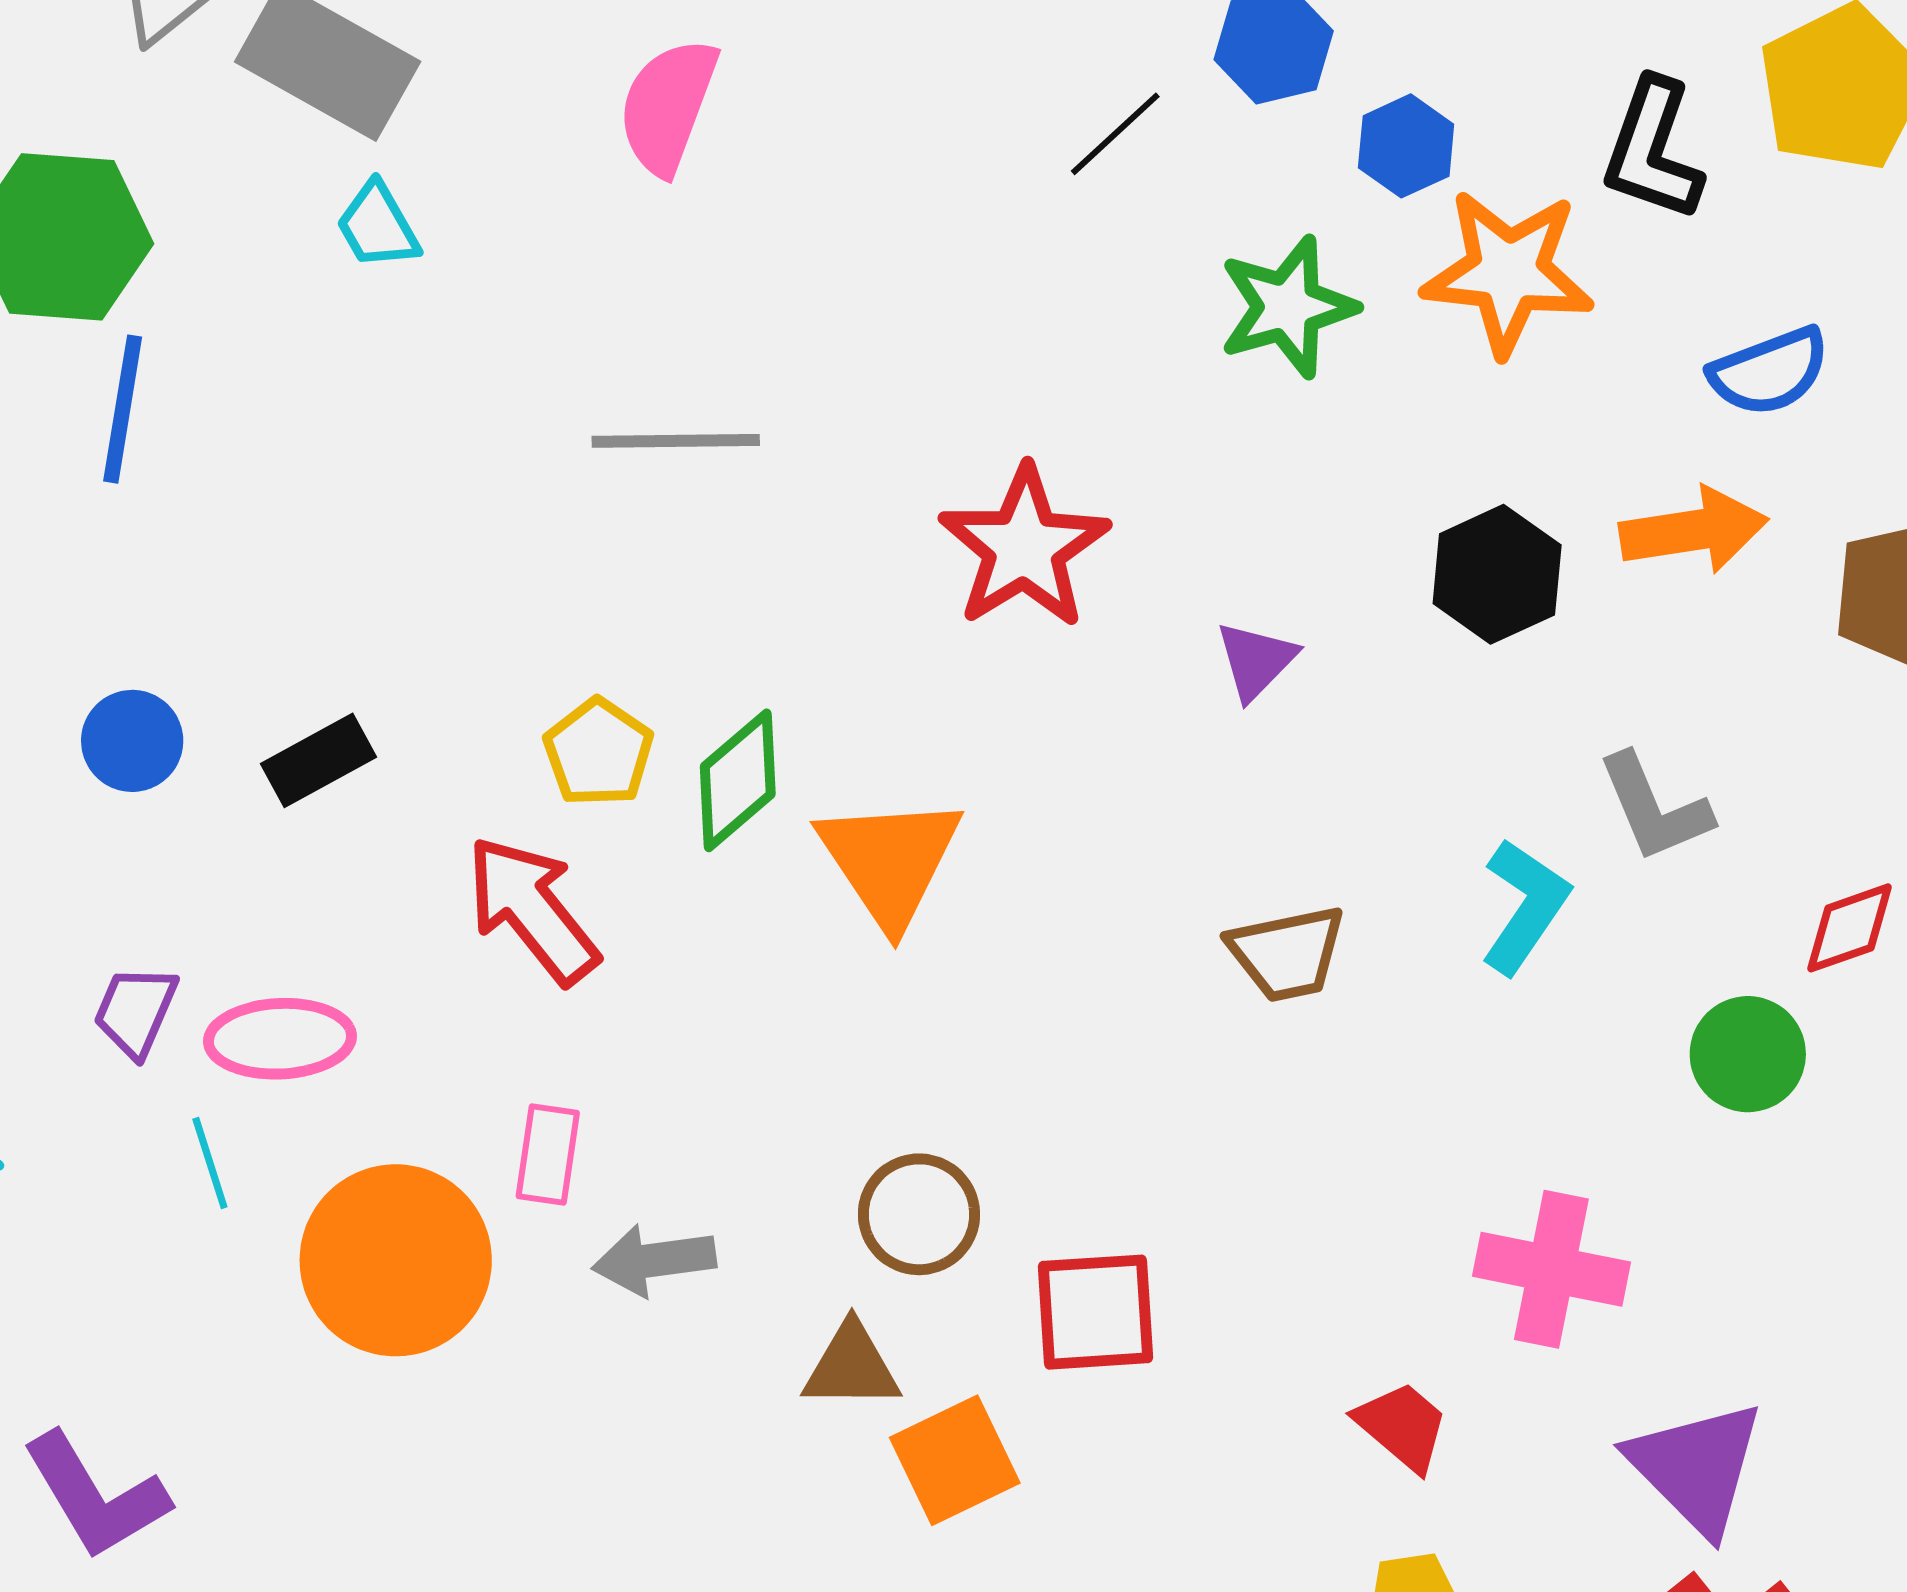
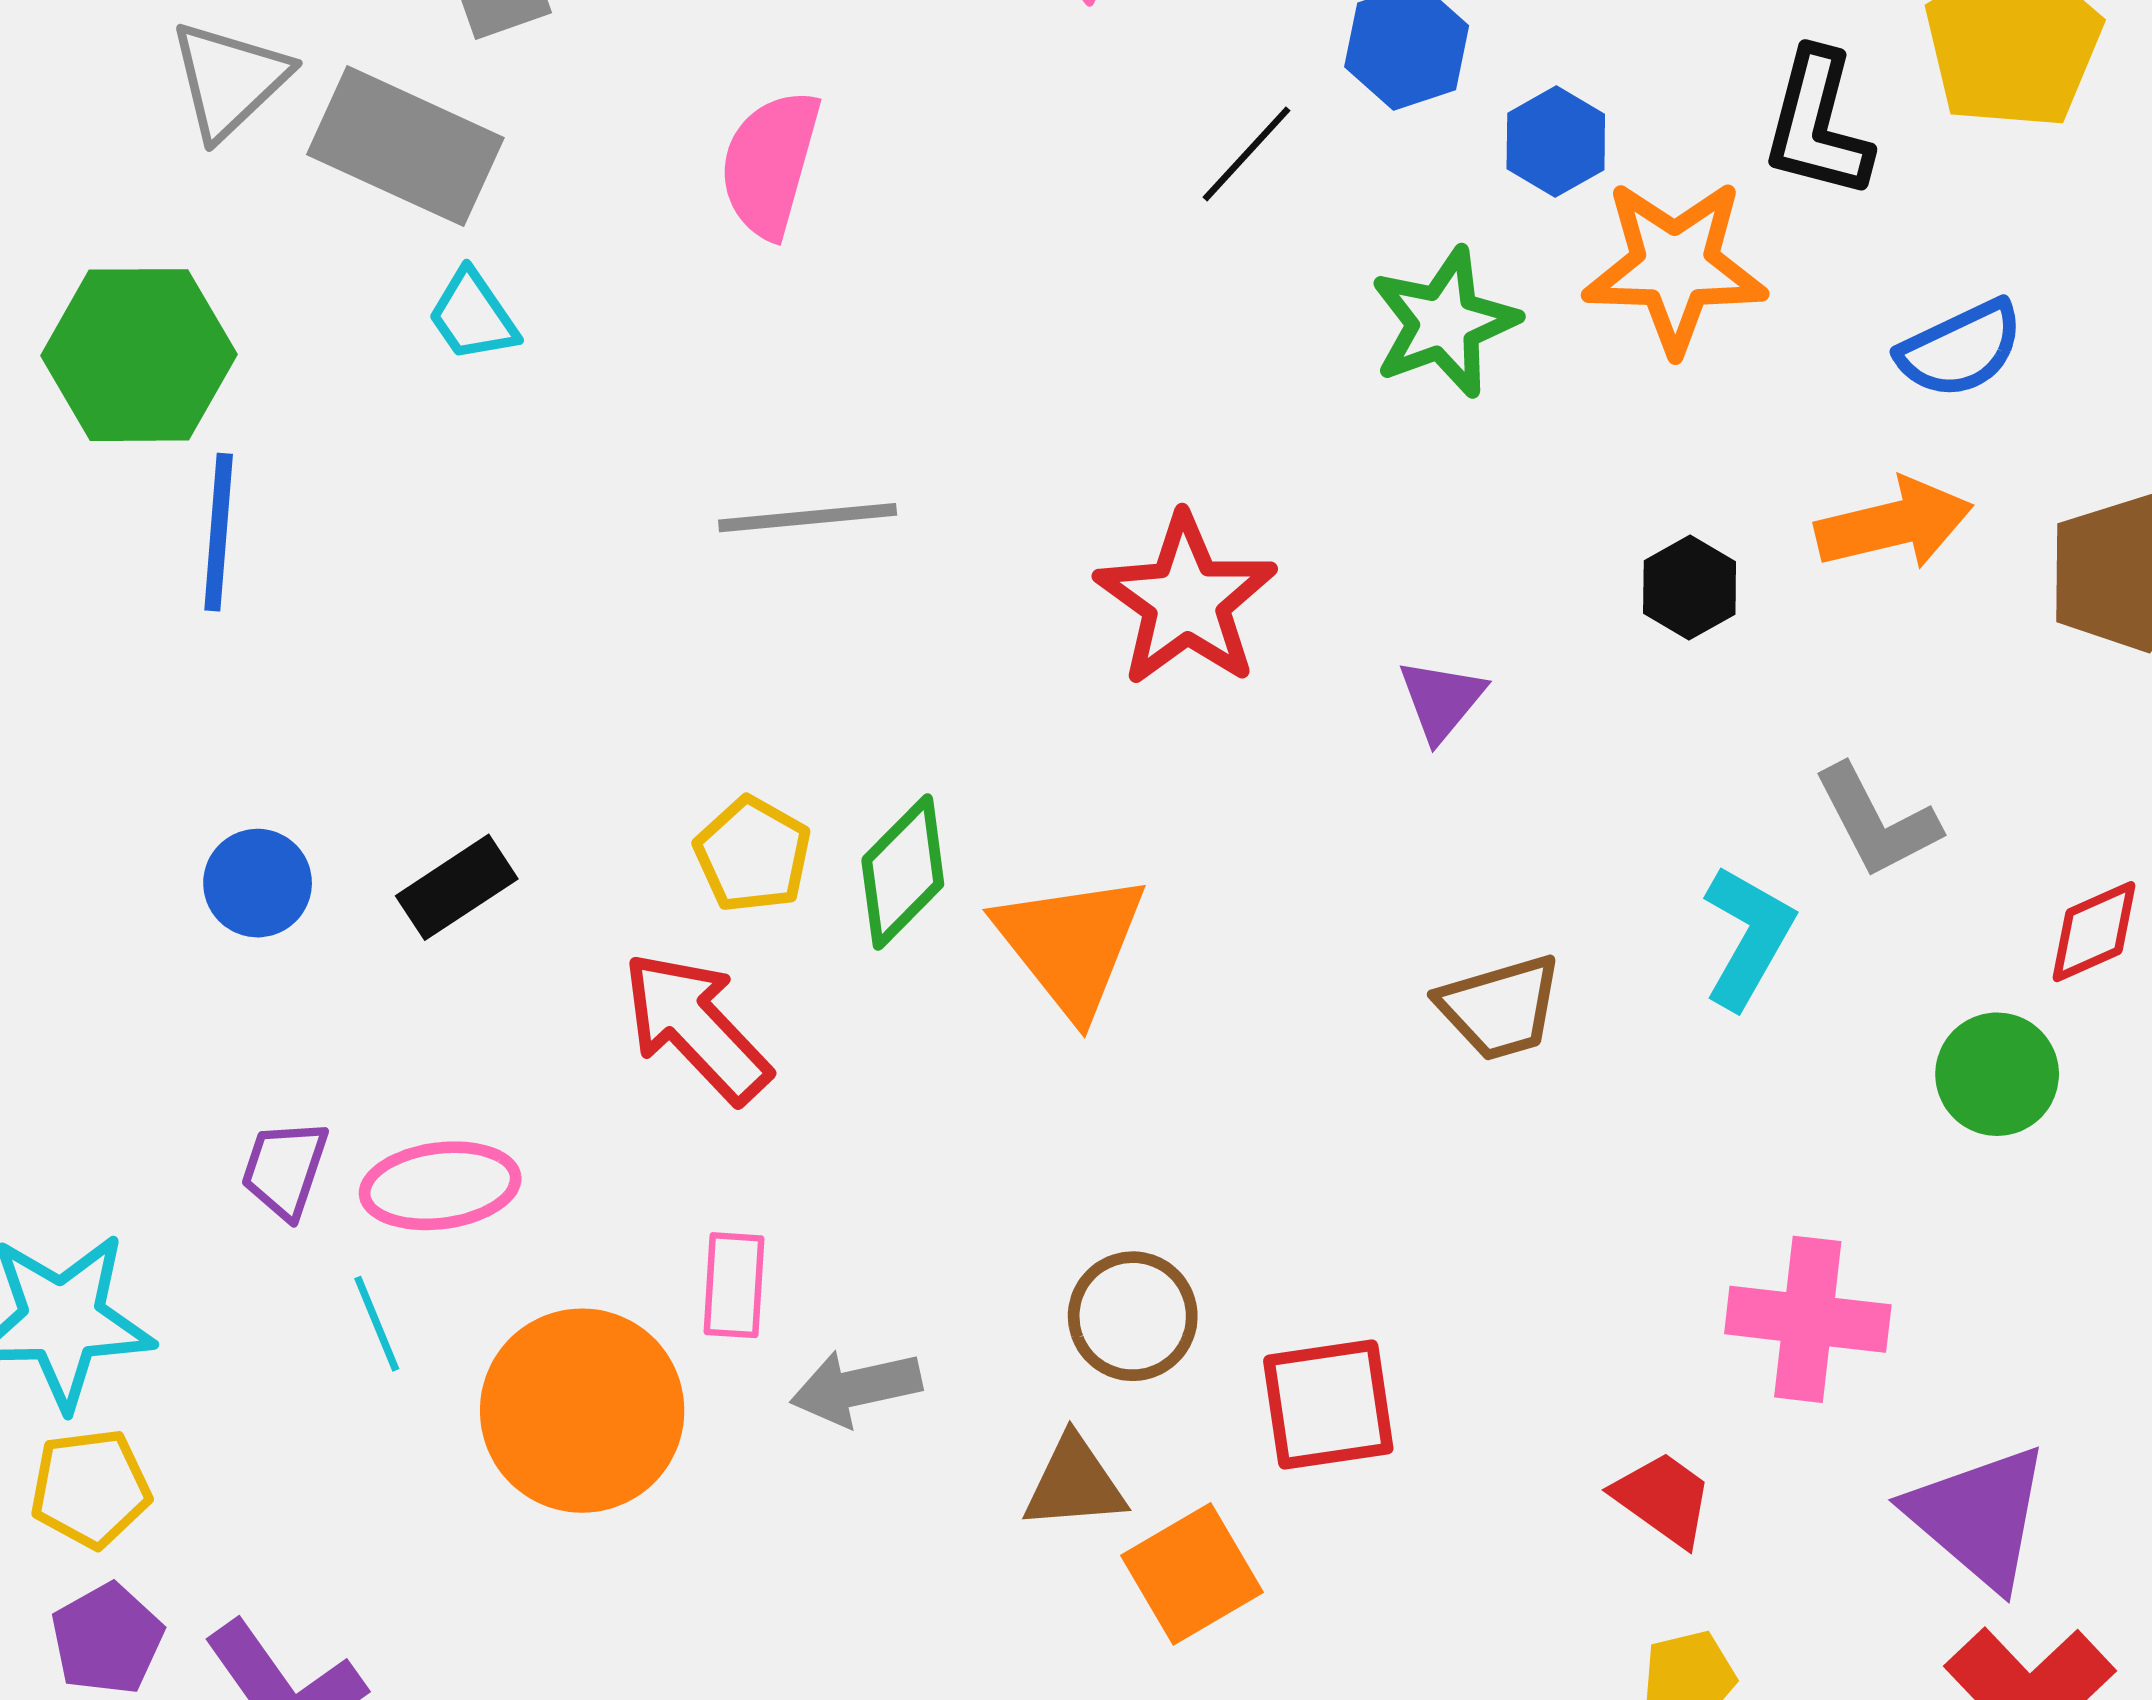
black hexagon: (1497, 574) -> (1690, 588), size x0.7

